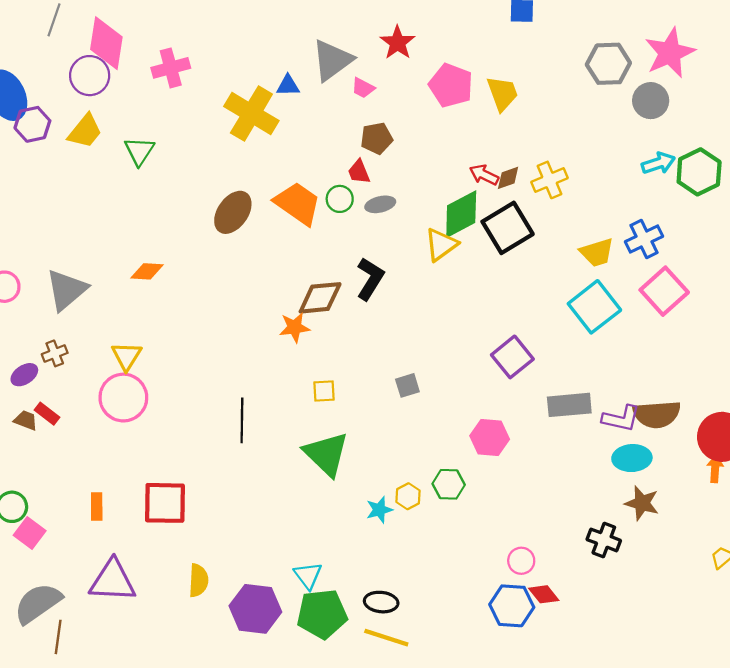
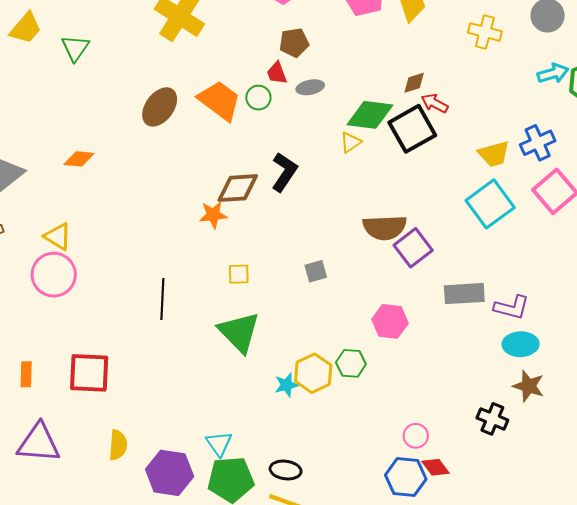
red arrow: (484, 175) -> (435, 103), moved
yellow cross: (550, 180) -> (485, 32), moved, turned 36
gray ellipse: (380, 204) -> (310, 87), moved
green diamond: (461, 214) -> (370, 115), turned 33
yellow triangle: (441, 245) -> (351, 142), size x0.7
yellow triangle: (127, 356) -> (58, 236), turned -32
brown semicircle: (657, 414) -> (385, 228), moved
yellow hexagon: (408, 496) -> (313, 373), size x1.6

